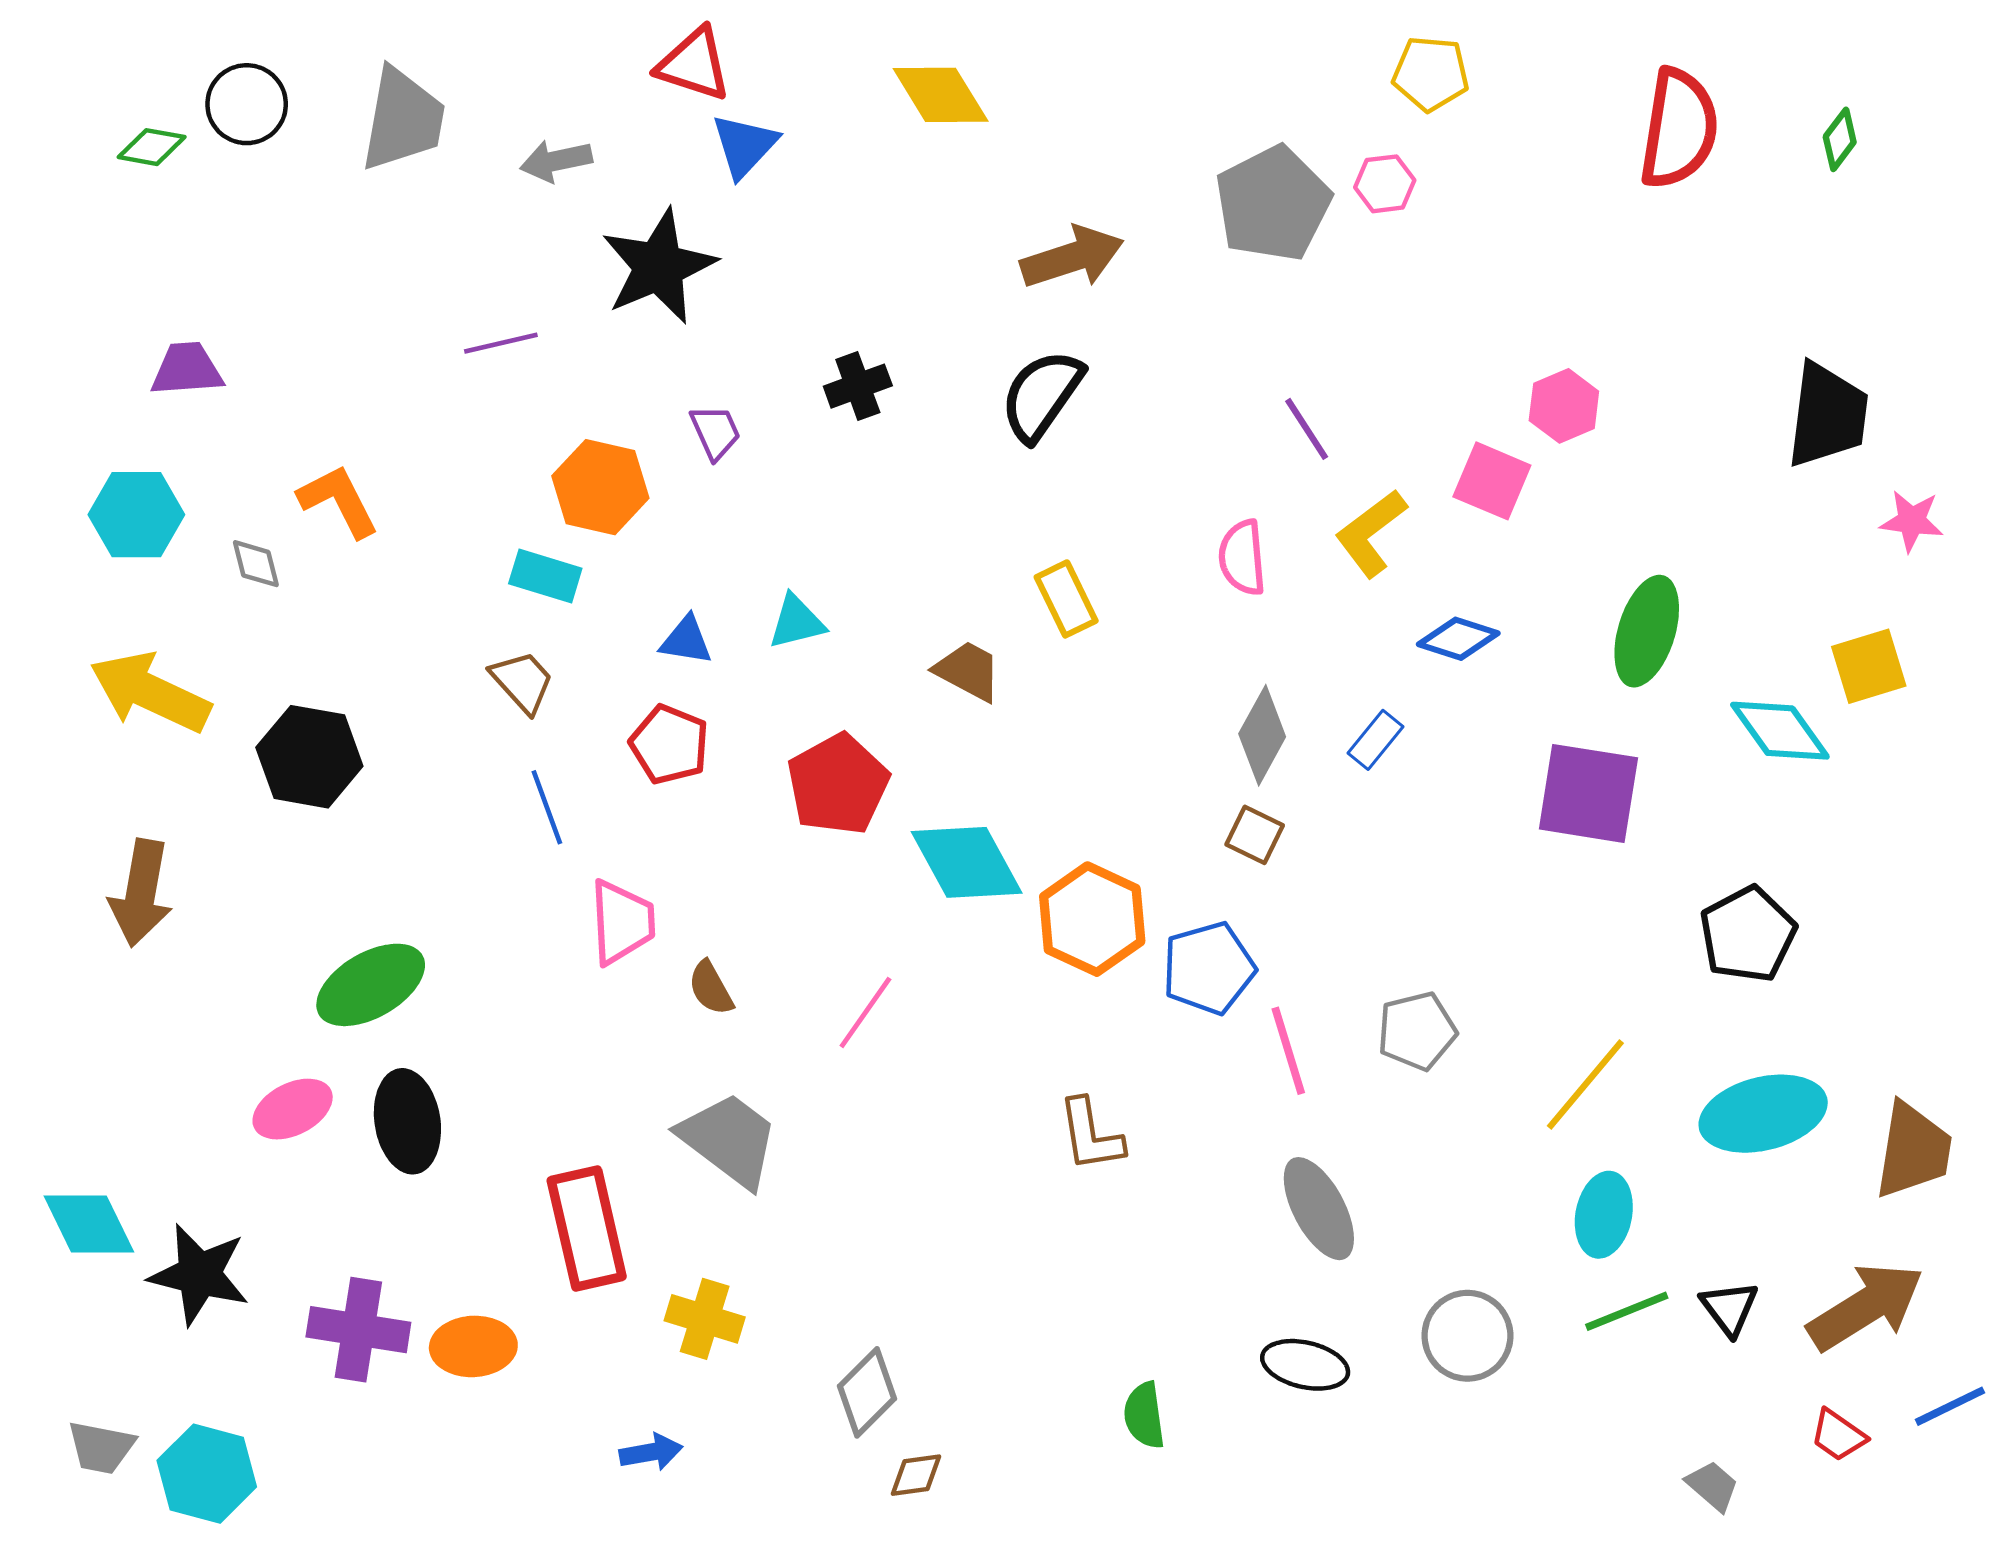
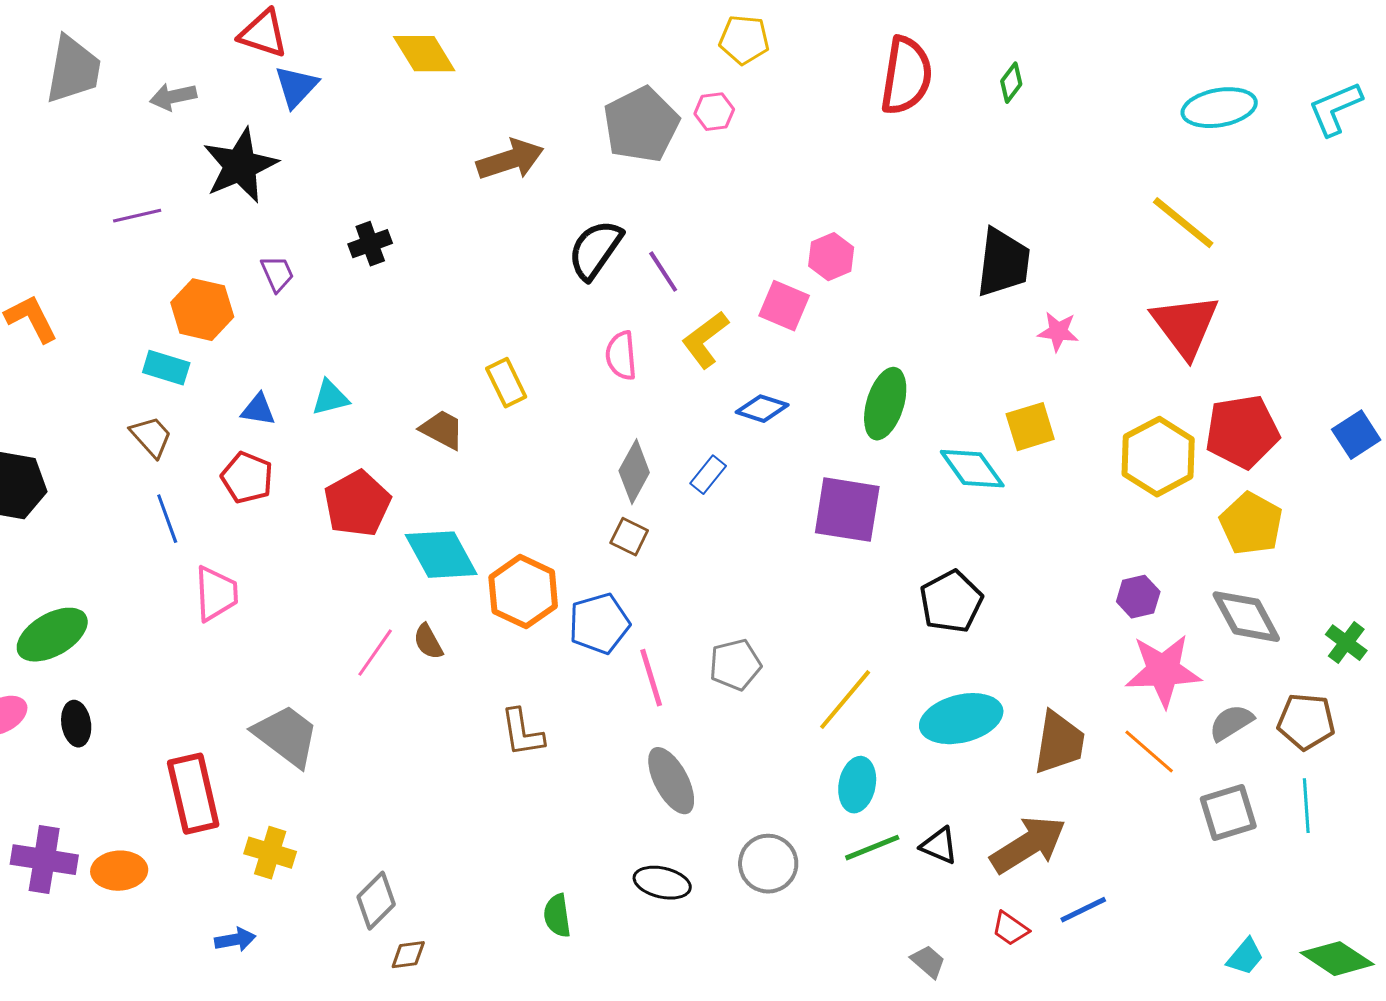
black semicircle: (1042, 395) -> (595, 250), moved
brown semicircle: (711, 988) -> (428, 642), moved
black ellipse: (407, 1121) -> (76, 724), size x0.7
black triangle: (1729, 1308) -> (939, 846), turned -30

